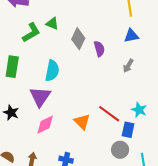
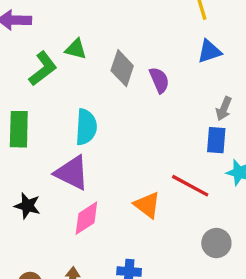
gray arrow: (128, 66) -> (224, 109), moved
purple triangle: (40, 97) -> (72, 173), turned -30
blue rectangle: (128, 130) -> (216, 140), moved

